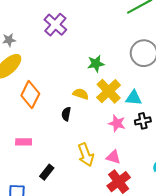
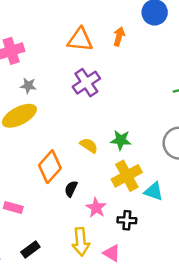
yellow semicircle: (81, 94) -> (89, 145), moved
orange diamond: (30, 95) -> (50, 167), moved
black cross: (143, 121) -> (127, 220), moved
pink star: (117, 123) -> (96, 208), moved

